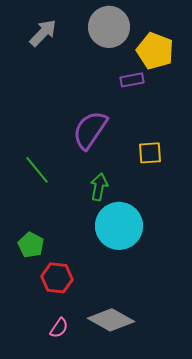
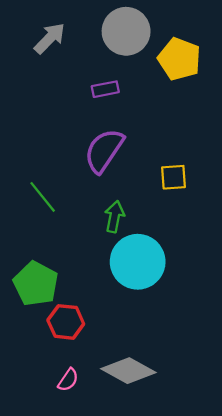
purple rectangle: (132, 80) -> (105, 89), moved
green pentagon: (31, 245) -> (36, 284), size x1.5

